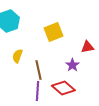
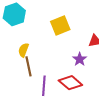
brown line: (38, 70) -> (29, 66), moved

